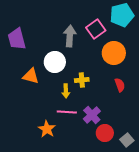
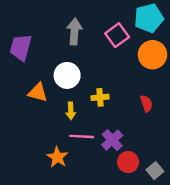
gray arrow: (70, 36) -> (74, 32), moved
purple trapezoid: (17, 39) -> (21, 47), turned 30
orange circle: (114, 53) -> (152, 55), moved
yellow arrow: (66, 91) -> (71, 111), moved

